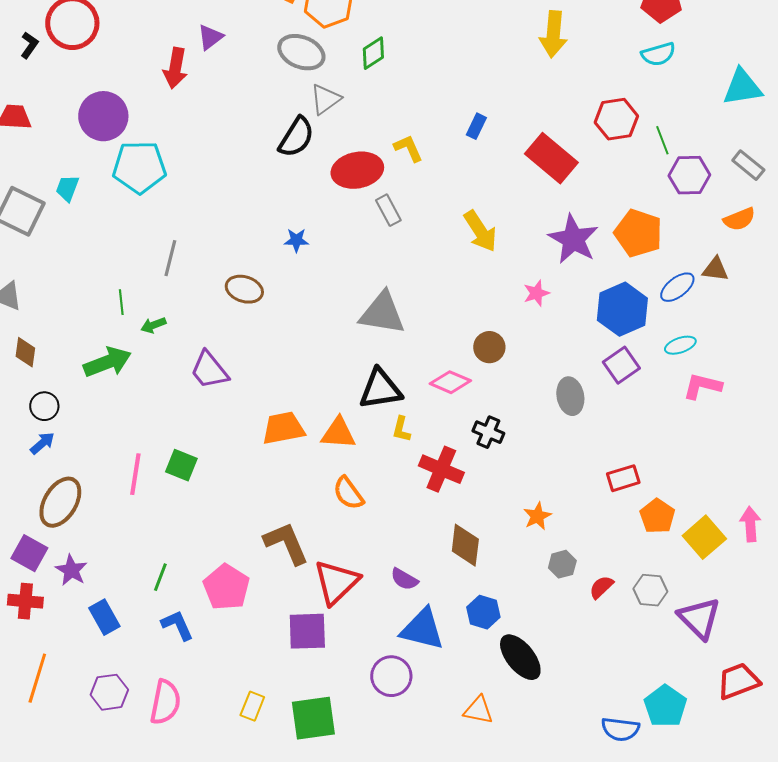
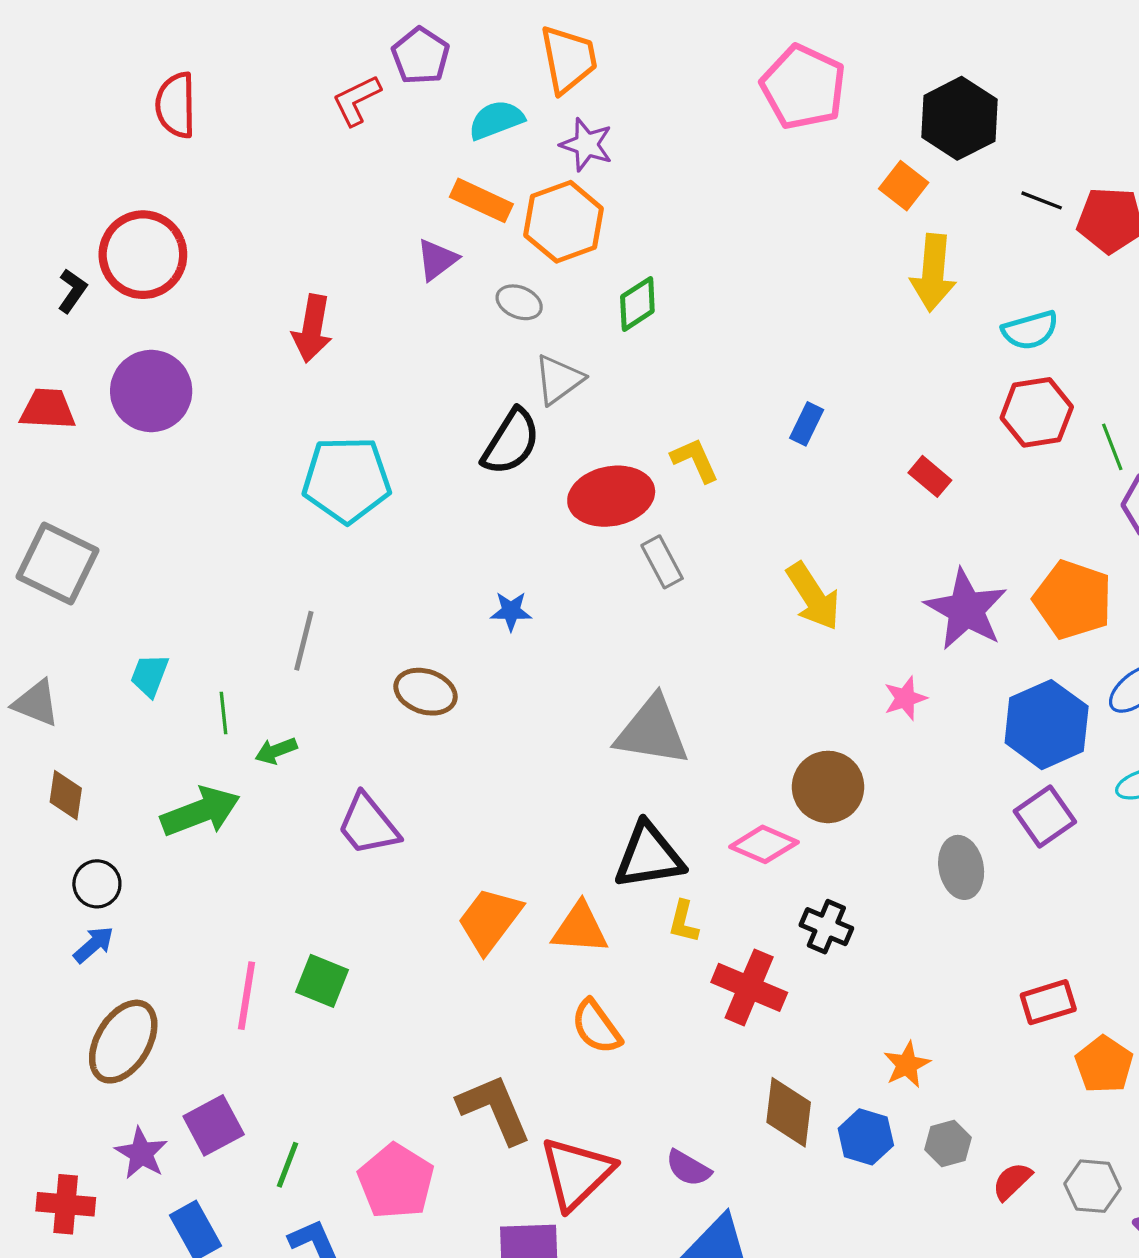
purple triangle: (210, 37) -> (437, 260), moved
gray ellipse: (301, 52) -> (519, 302), size x0.6
cyan semicircle: (658, 54) -> (1030, 330), moved
purple circle: (103, 116) -> (151, 391), moved
red rectangle: (551, 158) -> (930, 476), size x0.5
cyan pentagon: (139, 167) -> (347, 480), moved
cyan trapezoid: (67, 188) -> (150, 675), moved
brown circle: (489, 347) -> (828, 787), size x1.4
orange trapezoid: (283, 428) -> (490, 920), turned -42
purple square: (29, 553) -> (214, 1125), moved, turned 33
blue hexagon: (483, 612) -> (866, 1137), moved

